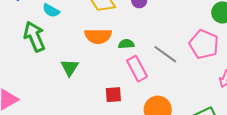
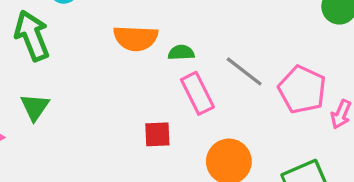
pink pentagon: (204, 44) -> (302, 90), moved
green triangle: (70, 68) -> (35, 107), moved

